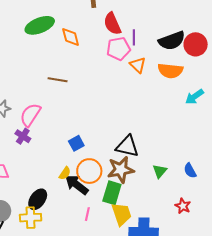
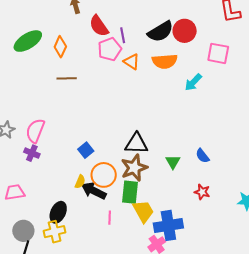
orange diamond: (71, 37) -> (60, 47), turned 50
brown line: (58, 80) -> (67, 78), moved

